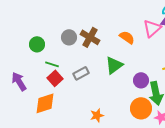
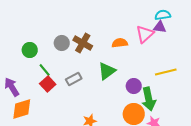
orange semicircle: (127, 37) -> (120, 43), turned -42
green line: (52, 64) -> (45, 70), turned 32
orange diamond: (45, 103) -> (22, 109), moved

